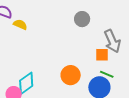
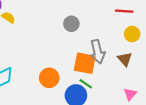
orange square: (102, 55) -> (85, 63), size x1.6

